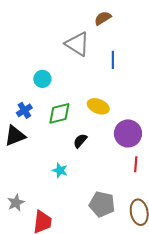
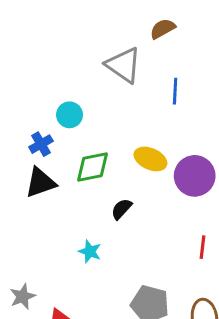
blue cross: (24, 110) -> (41, 144), moved
purple circle: (128, 133) -> (195, 176), moved
black triangle: (15, 136) -> (40, 183), moved

